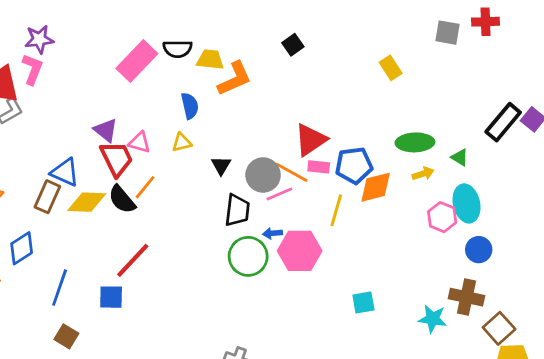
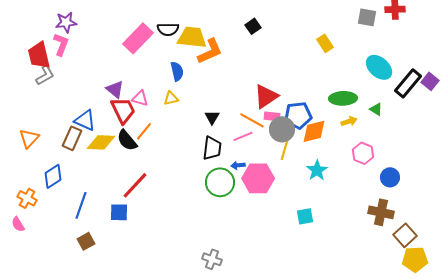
yellow trapezoid: (210, 60) -> (192, 37), size x1.4
black triangle: (221, 165) -> (212, 117), moved
gray circle: (263, 175) -> (282, 129), moved
cyan ellipse: (467, 203) -> (379, 67), moved, turned -36
cyan star: (433, 319) -> (317, 170), moved, turned 30
brown square: (66, 336) -> (86, 241), turned 30

